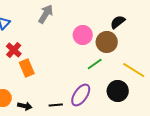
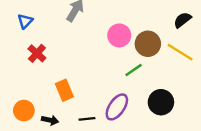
black semicircle: (118, 22) -> (182, 20), moved
orange rectangle: (27, 68) -> (64, 90), moved
yellow line: (134, 70) -> (180, 52), moved

